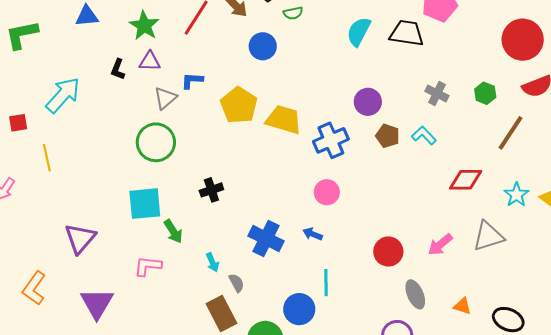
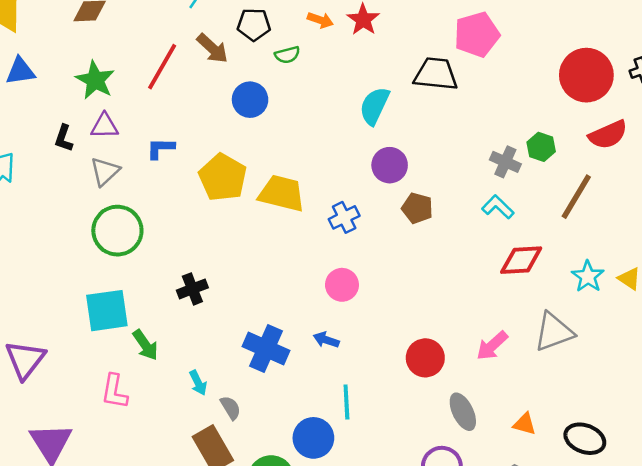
cyan semicircle: (359, 32) -> (374, 106), moved
gray cross: (437, 94) -> (505, 162), moved
gray triangle: (165, 98) -> (105, 172), moved
cyan L-shape: (424, 135) -> (498, 207), moved
blue cross: (331, 140) -> (344, 217), size x0.7
pink L-shape: (148, 266) -> (114, 391), turned -84

